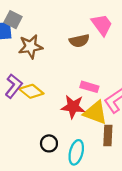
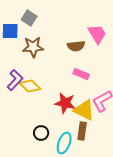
gray square: (13, 20) -> (29, 18), moved
pink rectangle: (89, 87) -> (81, 74), moved
brown rectangle: (108, 136) -> (82, 131), moved

